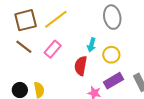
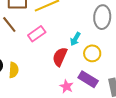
purple rectangle: (114, 81) -> (88, 79), turned 48

